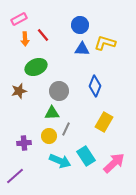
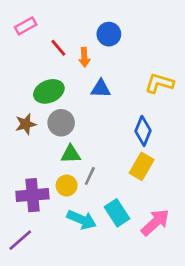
orange arrow: (25, 39) -> (84, 57), moved
yellow L-shape: (105, 43) -> (159, 83), moved
blue triangle: (82, 49) -> (101, 89), moved
blue diamond: (95, 86) -> (143, 131), moved
gray circle: (59, 91) -> (61, 123), moved
purple cross: (24, 143) -> (32, 195), size x1.6

